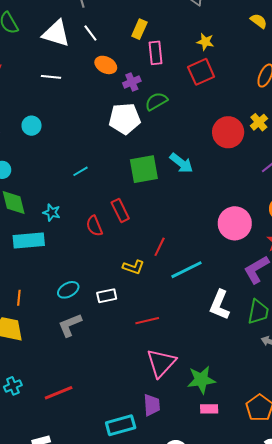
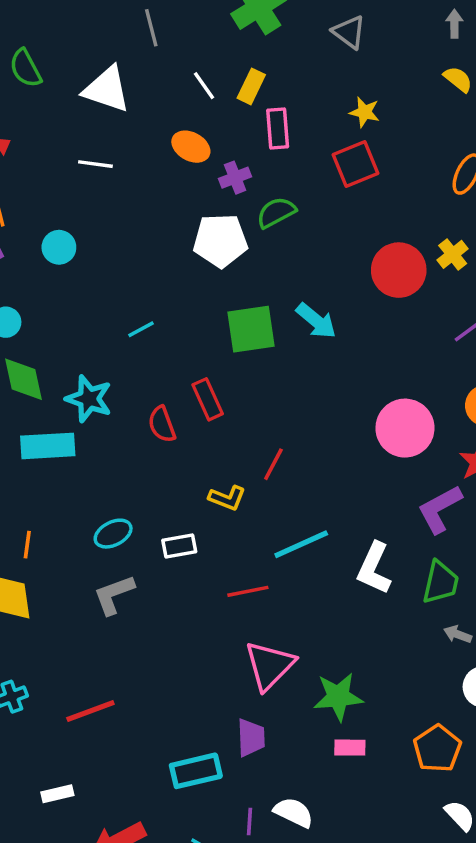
white line: (90, 33) -> (204, 86), moved
cyan star: (52, 212) -> (89, 399), size x1.5
cyan line: (187, 270) -> (301, 544), moved

